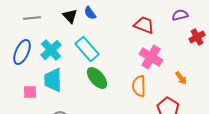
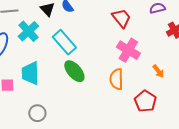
red trapezoid: (144, 25) -> (121, 18), turned 30
cyan cross: (51, 50) -> (28, 31), moved

